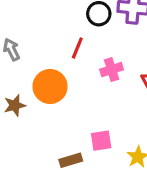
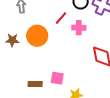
pink cross: (112, 70) -> (79, 28), moved

